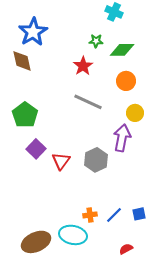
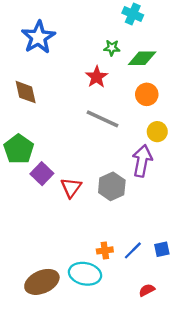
brown diamond: (22, 61) -> (26, 92), moved
green pentagon: (25, 115) -> (19, 149), moved

